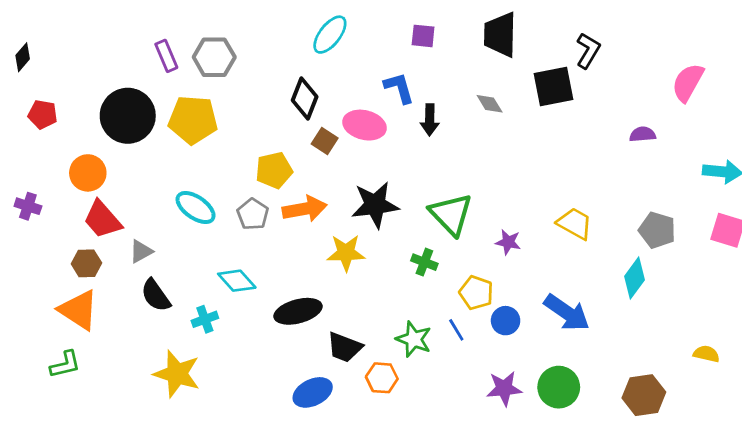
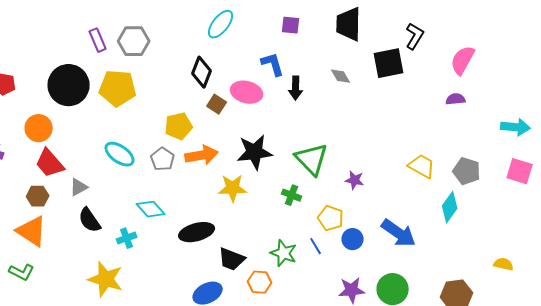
pink semicircle: (688, 82) -> (463, 60), moved
yellow trapezoid: (575, 223) -> (422, 166), moved
green L-shape: (65, 365) -> (22, 272), turned 40

